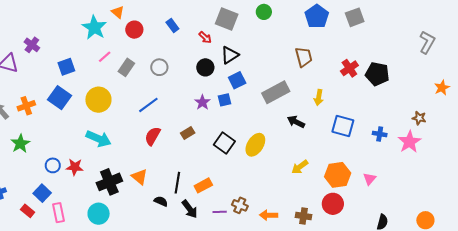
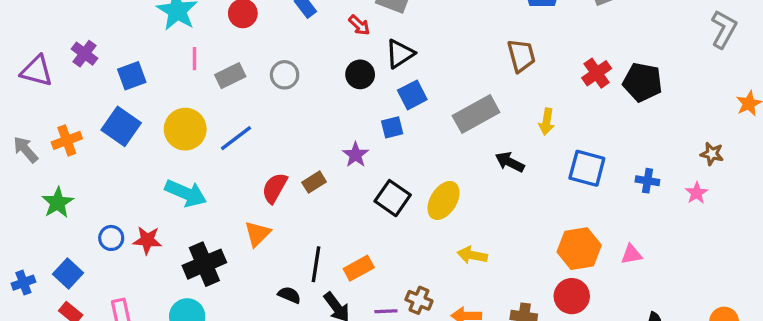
purple cross: (32, 45) -> (85, 54), moved
pink line: (105, 57) -> (194, 59), turned -48
gray rectangle: (126, 67) -> (230, 76), turned 30
purple star: (202, 102) -> (356, 155), moved
blue line: (148, 105) -> (236, 138), moved
brown rectangle: (188, 133) -> (314, 182), moved
pink star: (409, 142) -> (697, 193), size x0.6
yellow arrow: (300, 167) -> (472, 255), moved, turned 48
orange triangle: (139, 177) -> (257, 234), moved, turned 36
pink triangle: (370, 179) -> (632, 254), turned 40
blue square: (42, 193) -> (68, 273), moved

